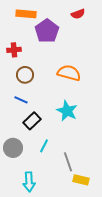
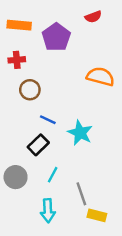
orange rectangle: (26, 14) -> (19, 25), moved
orange semicircle: (69, 73) -> (100, 77), moved
blue line: (21, 100) -> (48, 120), moved
cyan arrow: (29, 182) -> (48, 211), moved

